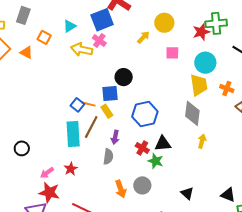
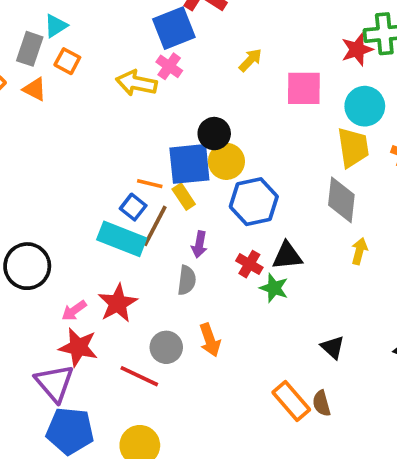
gray rectangle: (23, 15) -> (30, 49), moved
yellow circle: (164, 23) -> (226, 161), moved
cyan triangle: (70, 26) -> (56, 26), moved
pink square: (172, 53) -> (304, 88), size x1.5
blue square: (110, 93) -> (189, 164), size x1.4
blue square: (77, 105) -> (133, 207), moved
cyan rectangle: (73, 134) -> (122, 239), turned -65
black circle: (22, 148) -> (27, 266), size x1.6
red star: (71, 169) -> (118, 303), size x1.5
gray circle: (142, 185) -> (166, 347), moved

